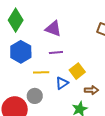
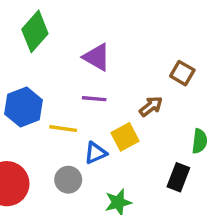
blue hexagon: (21, 52) -> (24, 107), moved
brown arrow: (91, 90) -> (151, 106), moved, turned -48
gray circle: (35, 96) -> (68, 180), moved

